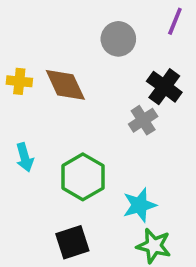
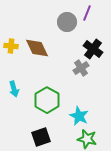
purple line: (175, 21) -> (87, 13), moved
cyan star: (140, 205) -> (79, 116), turned -30

